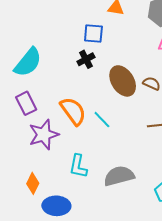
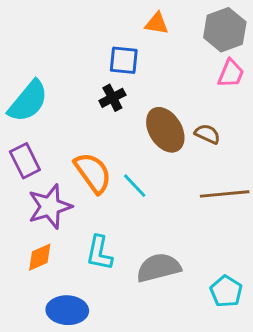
orange diamond: (33, 183) -> (40, 257), moved, turned 40

